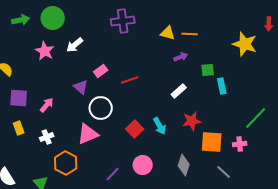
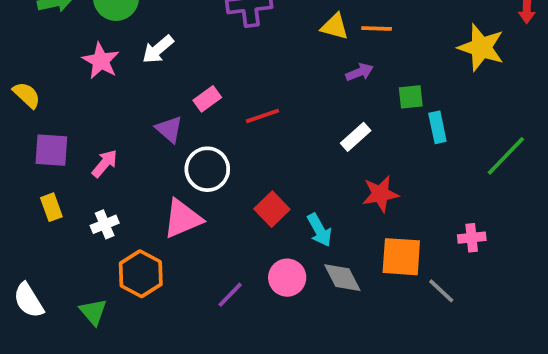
green line: (256, 118) -> (506, 156), moved
cyan arrow: (160, 126) -> (320, 230), moved
orange square: (212, 142) -> (401, 257), moved
gray diamond: (184, 165) -> (342, 278), moved, turned -45

